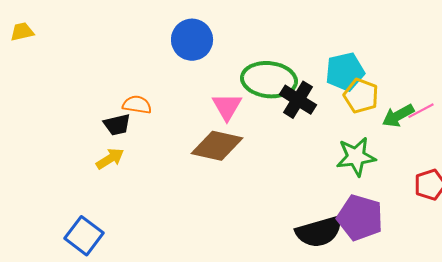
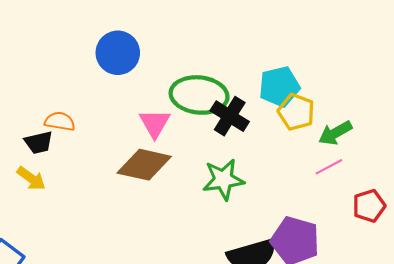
pink line: (421, 111) -> (329, 167), moved
green star: (356, 157) -> (223, 179), moved
yellow arrow: (110, 159) -> (31, 178), turned 68

